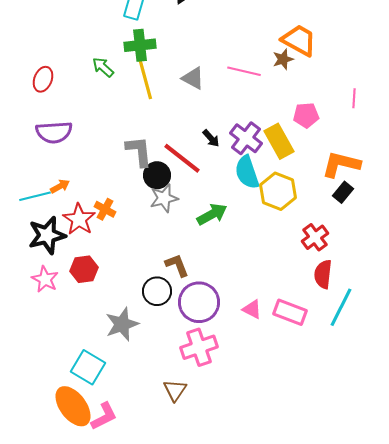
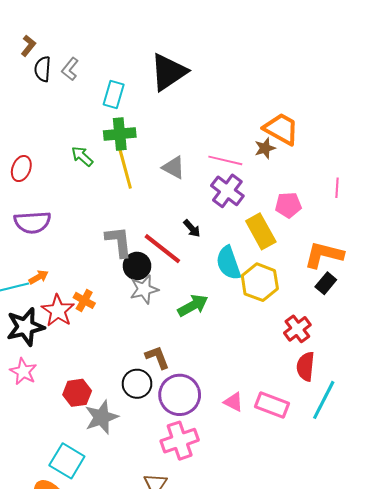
purple cross: (246, 138) -> (227, 191), moved
red hexagon: (84, 269) -> (77, 393), moved

